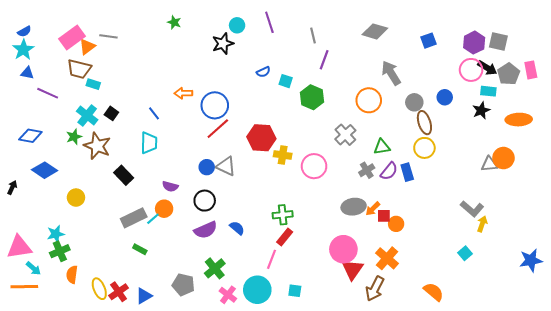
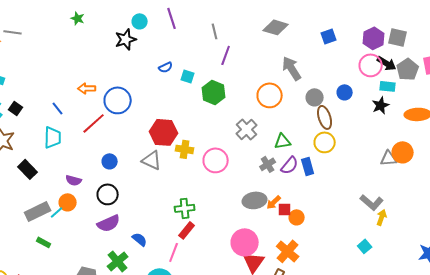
red line: (218, 129) -> (94, 123), moved
gray triangle: (226, 166) -> (152, 160), moved
blue semicircle: (237, 228) -> (140, 239), moved

